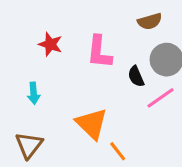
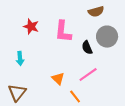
pink line: (160, 98) -> (88, 75), moved
orange triangle: (92, 124) -> (58, 79), size x0.6

